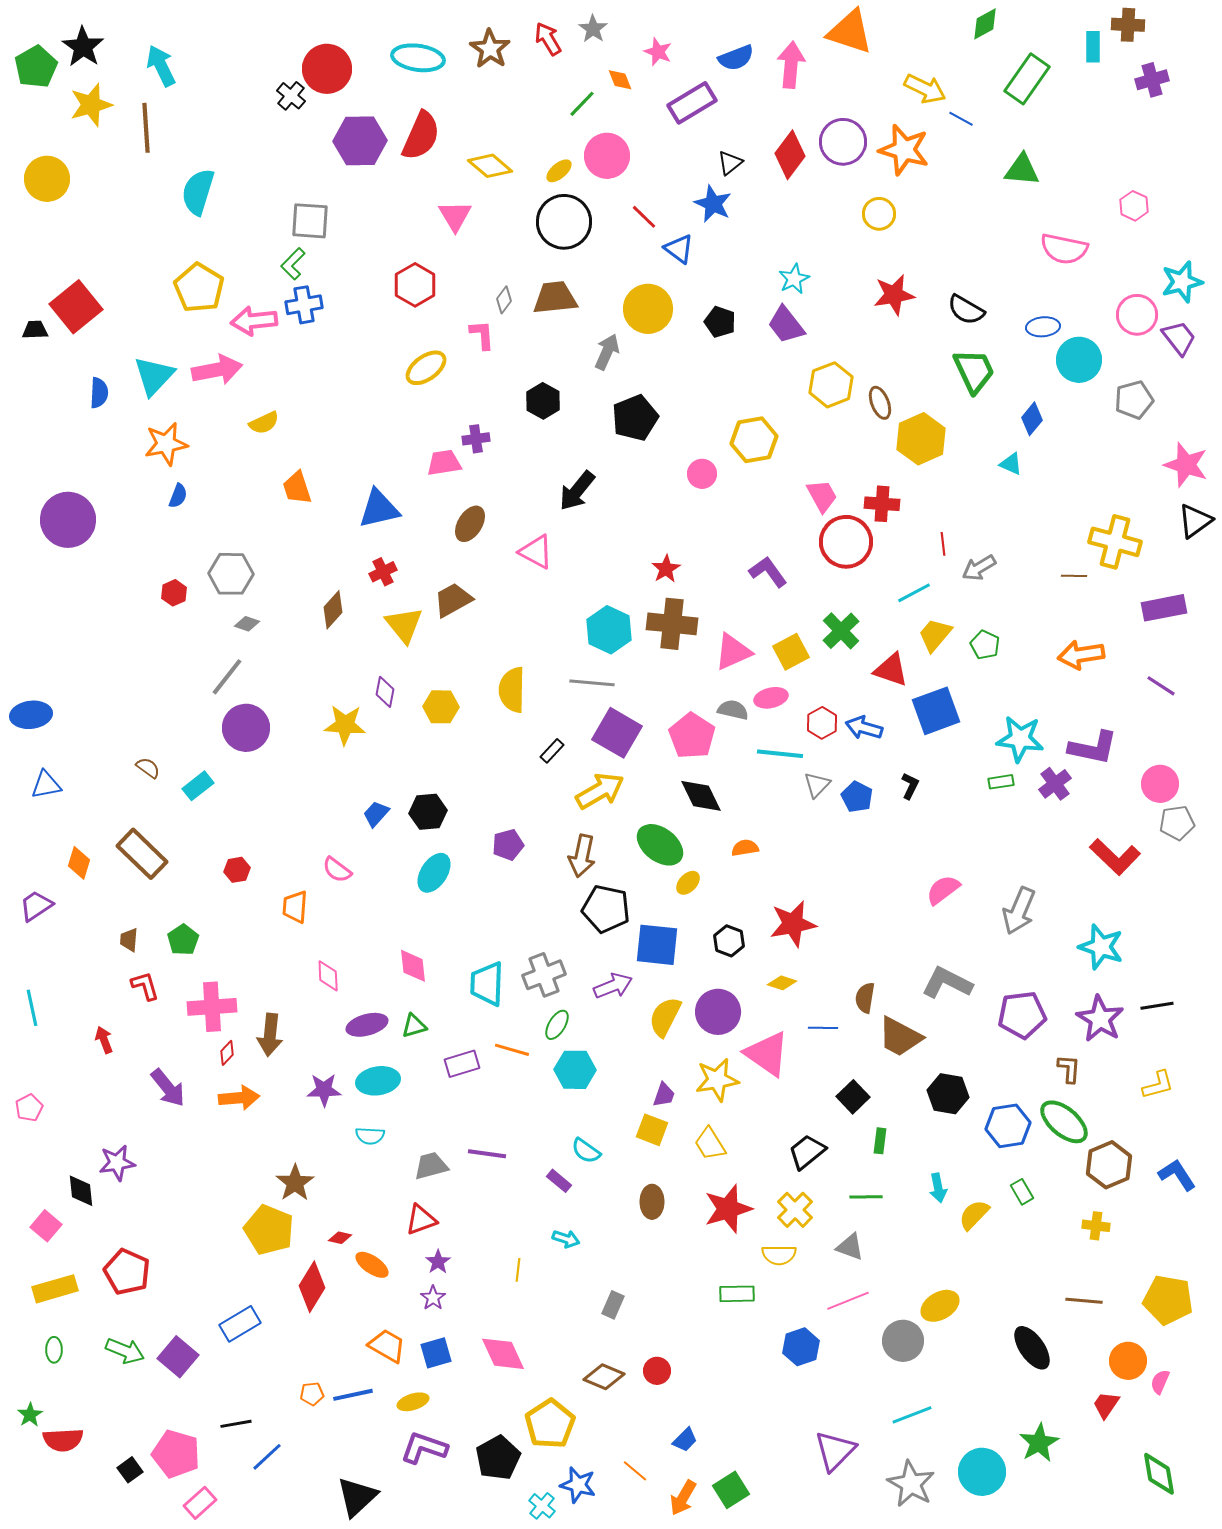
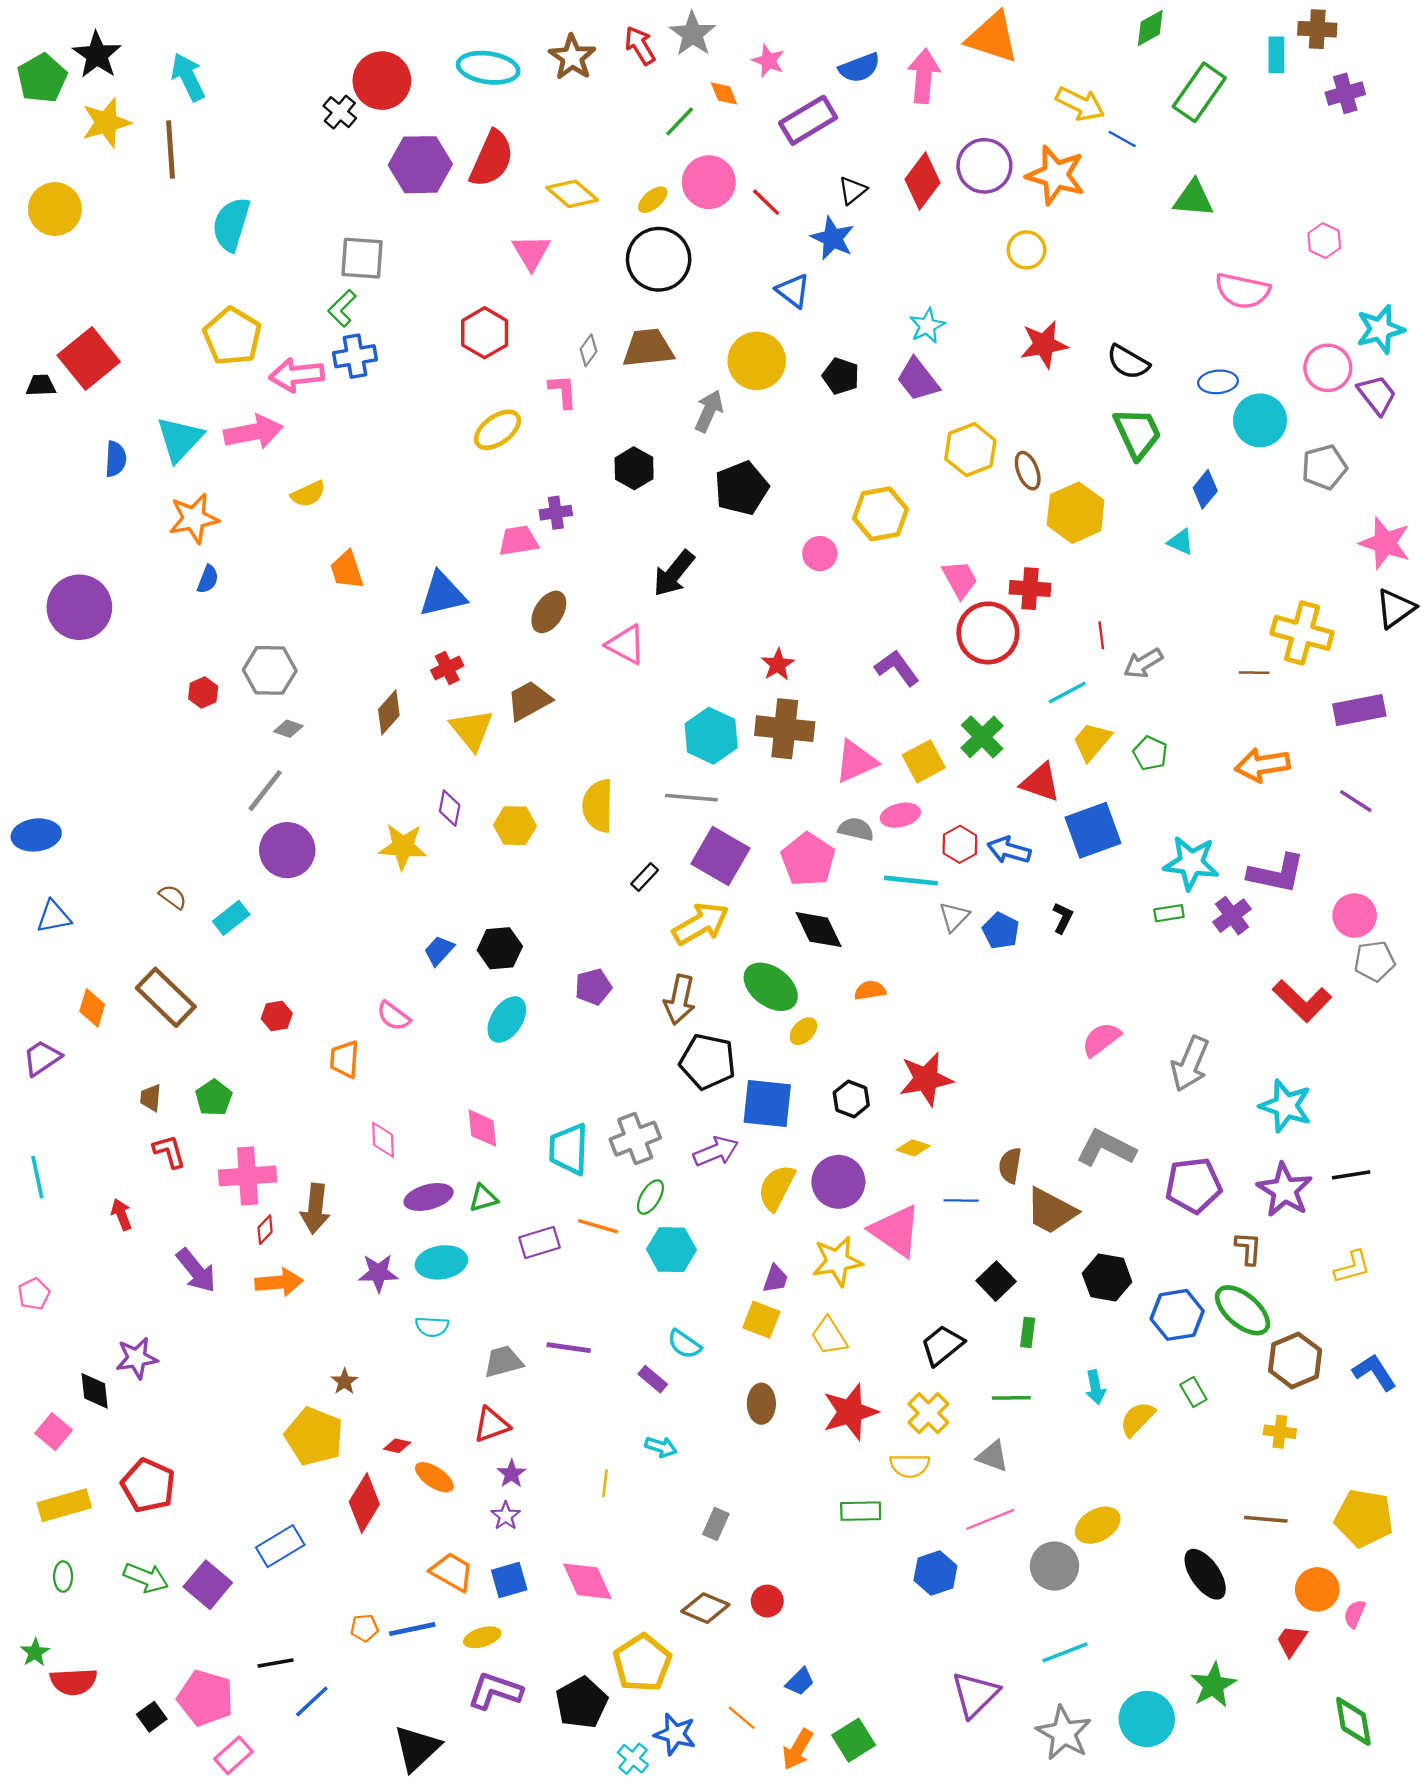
gray star: (593, 29) -> (692, 34), size x1.4
red line: (644, 217) -> (766, 202), moved
brown star: (295, 1183) -> (344, 1382), size x0.6

